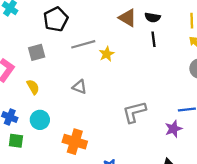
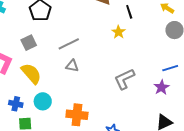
gray line: (83, 44) -> (69, 44), moved
yellow star: (107, 54) -> (119, 32), moved
yellow semicircle: (33, 87) -> (31, 74), size x1.6

